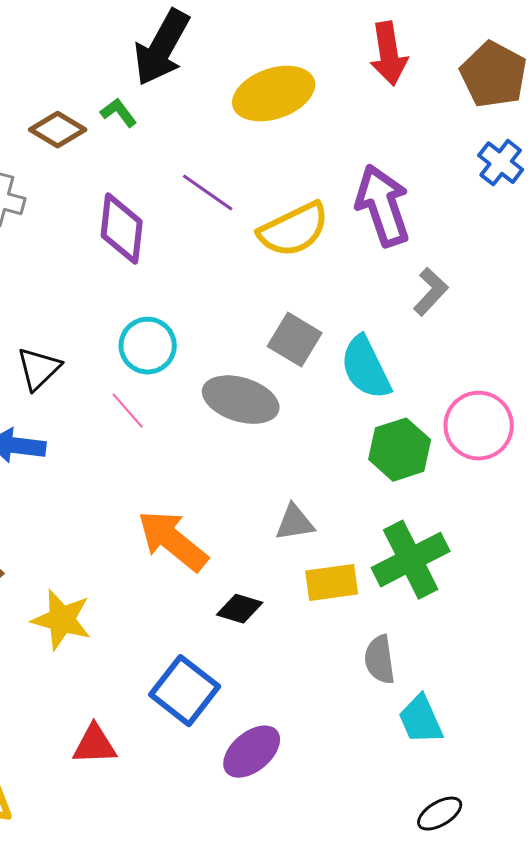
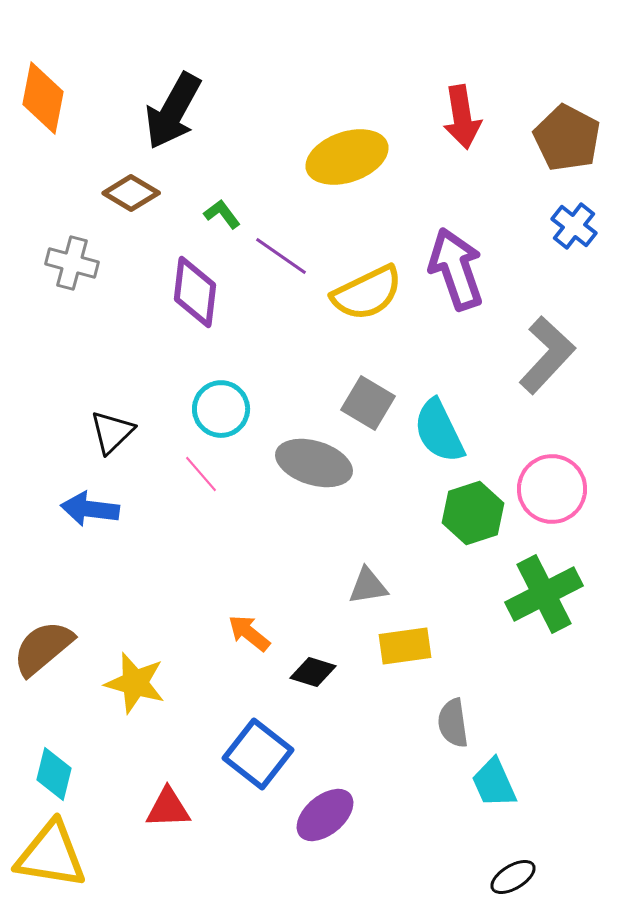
black arrow: (162, 48) -> (173, 111), moved
green L-shape: (119, 113) -> (222, 214), moved
gray L-shape: (431, 292) -> (547, 355), moved, size x1.6
orange arrow: (173, 541) -> (249, 633), moved, size x0.6
green cross: (411, 560) -> (544, 594), moved

